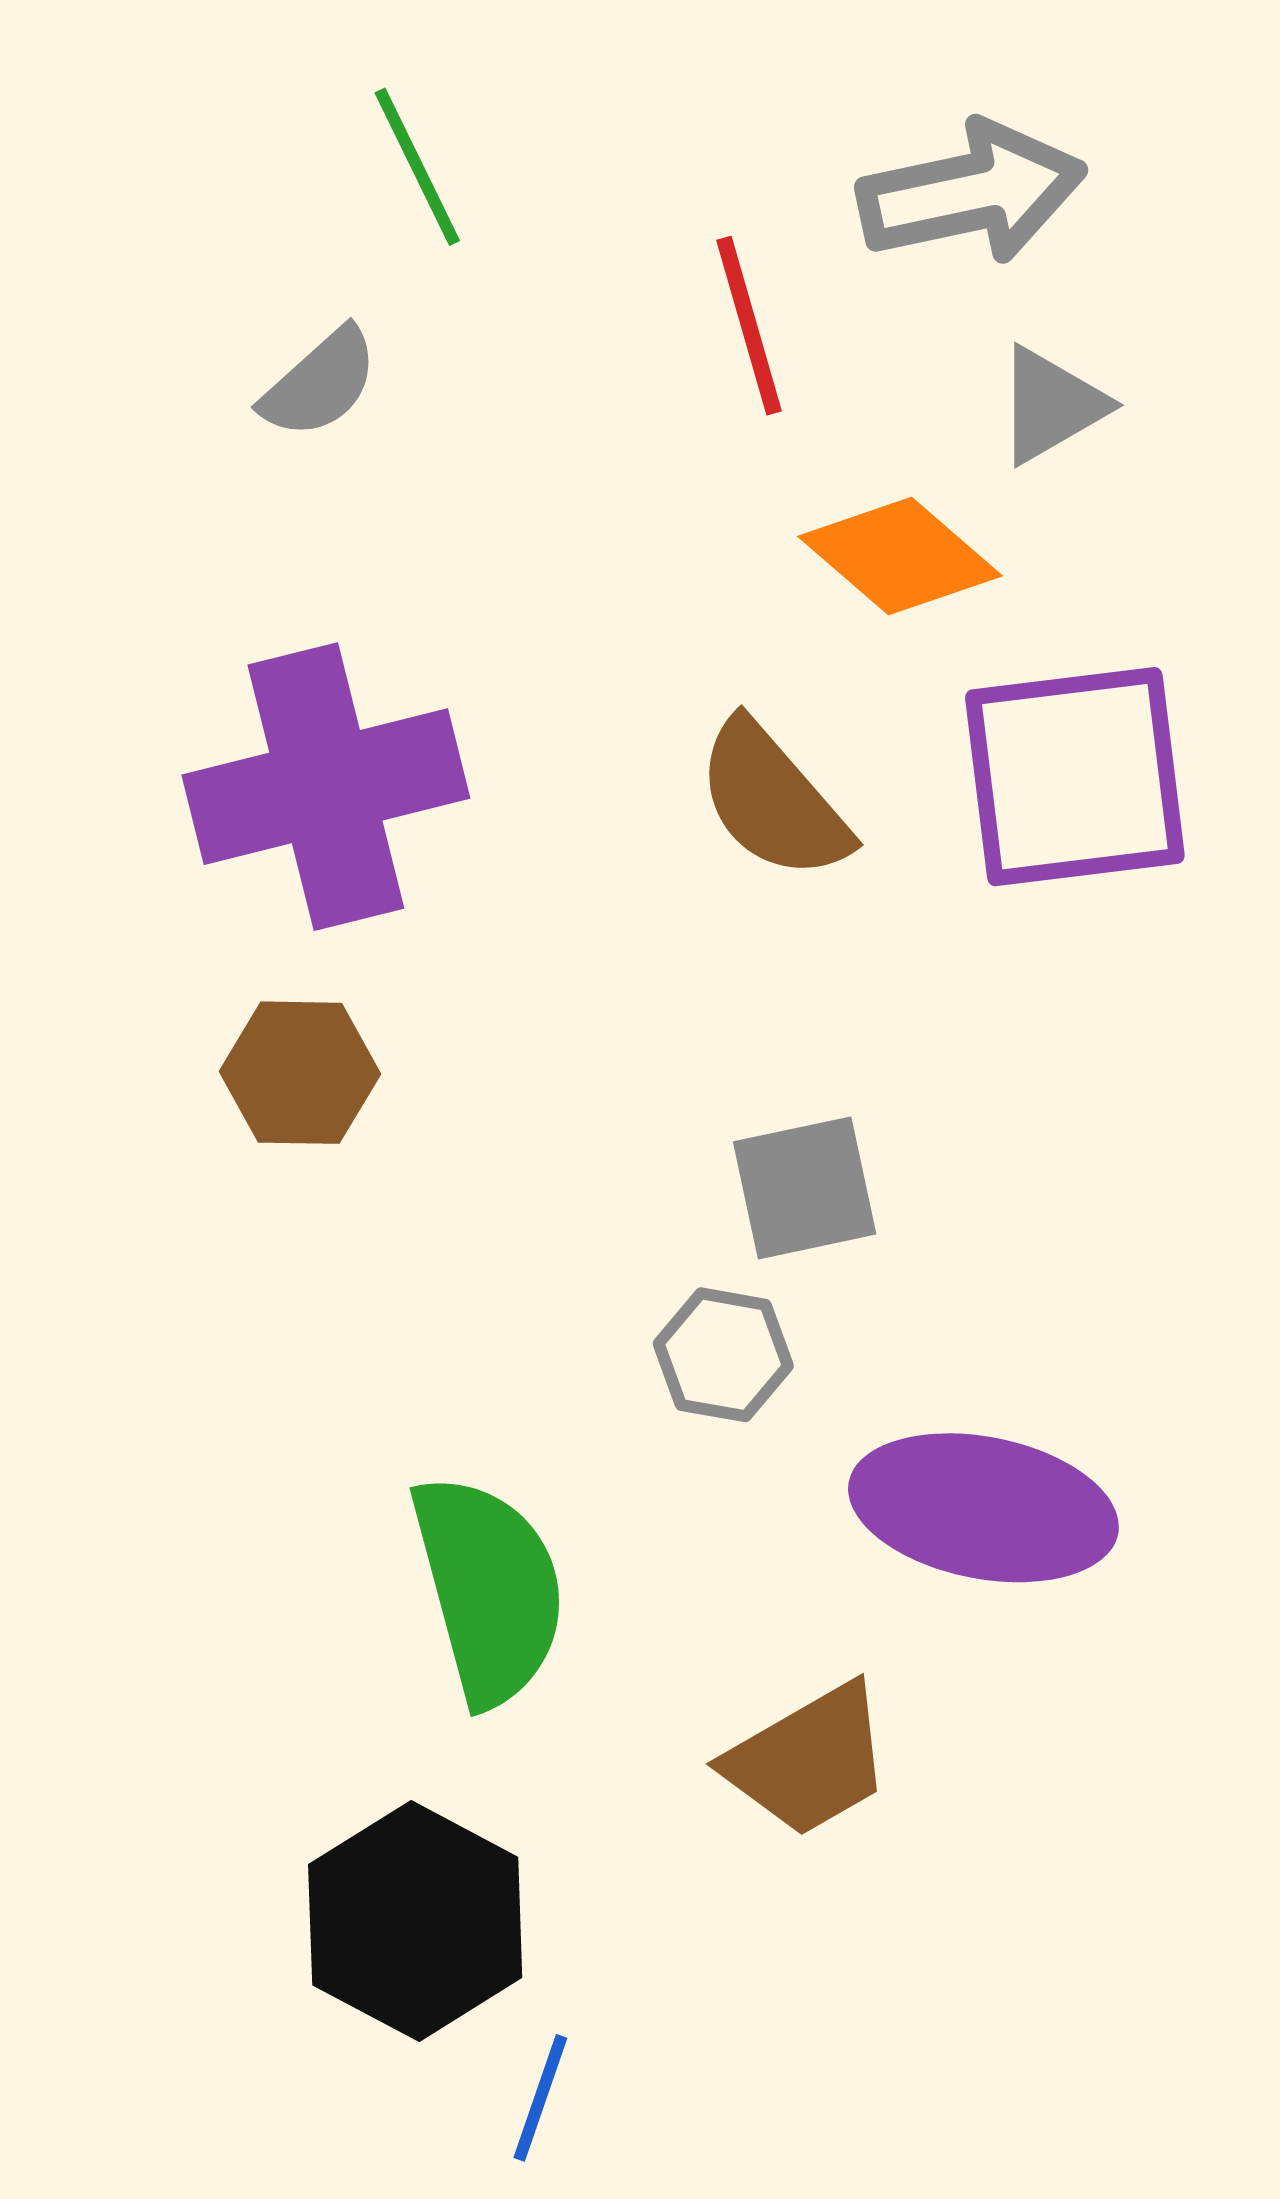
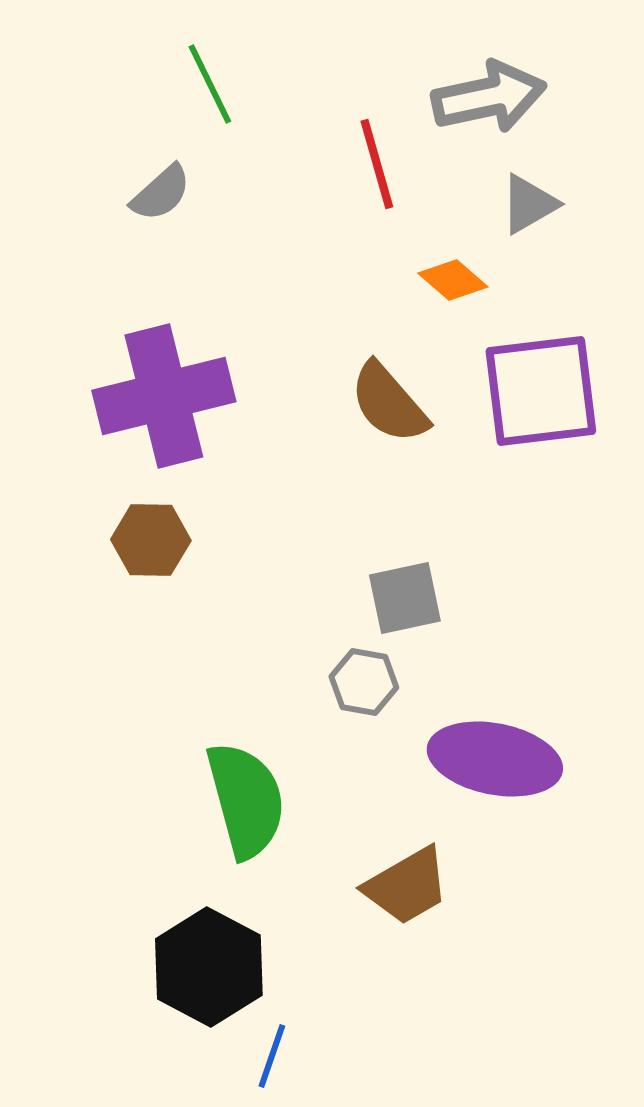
orange diamond: (900, 556) -> (453, 280), size x0.7

